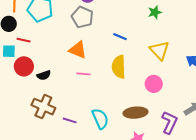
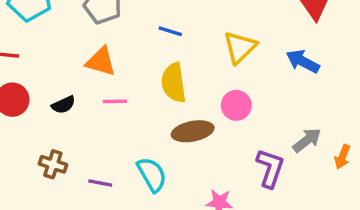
yellow triangle: (159, 50) -> (240, 47), turned 35
black semicircle: (44, 75) -> (63, 105), moved
brown cross: (43, 107) -> (53, 164), size x0.7
brown ellipse: (135, 113) -> (193, 131), moved

